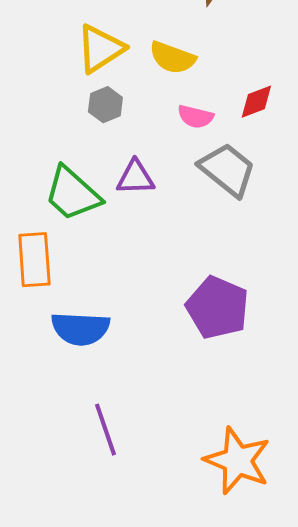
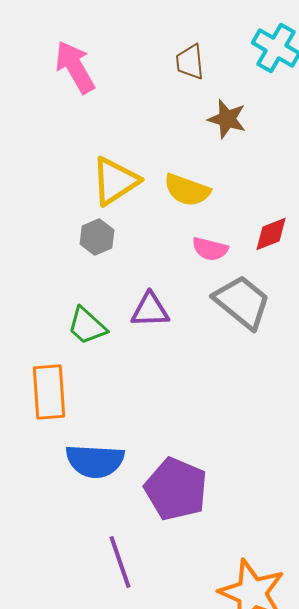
gray hexagon: (105, 105) -> (97, 237), moved
green trapezoid: (72, 194) -> (87, 326), size x0.7
purple pentagon: (217, 308) -> (176, 489), moved

